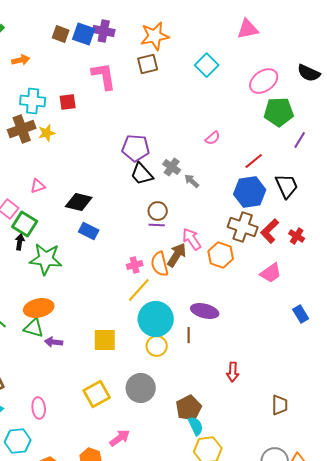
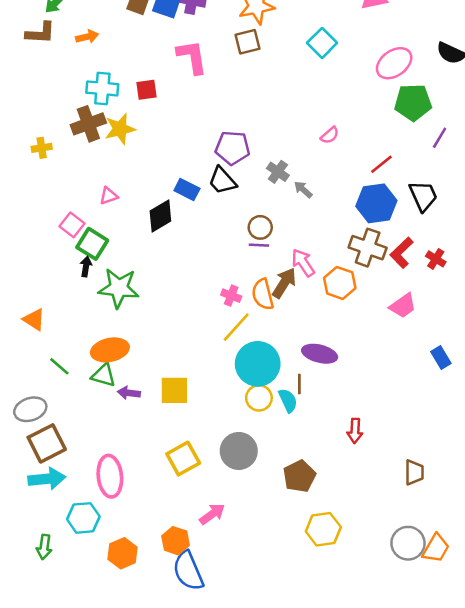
yellow star: (47, 133) -> (120, 129), size x1.4
black trapezoid: (142, 174) -> (222, 181), moved
black diamond: (79, 202) -> (160, 216), turned -44
blue rectangle: (89, 231) -> (187, 189), moved
pink cross: (135, 265) -> (231, 296), turned 35
yellow square: (105, 340) -> (174, 390), moved
pink ellipse: (39, 408) -> (110, 476), size x1.5
cyan semicircle: (196, 426) -> (288, 400), moved

